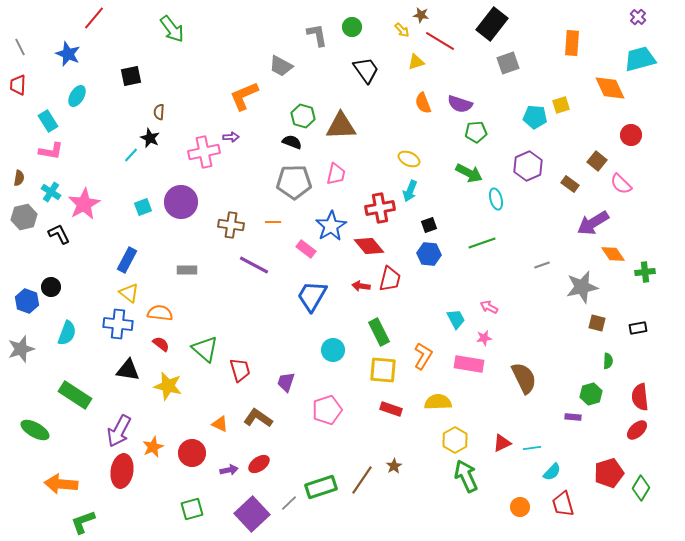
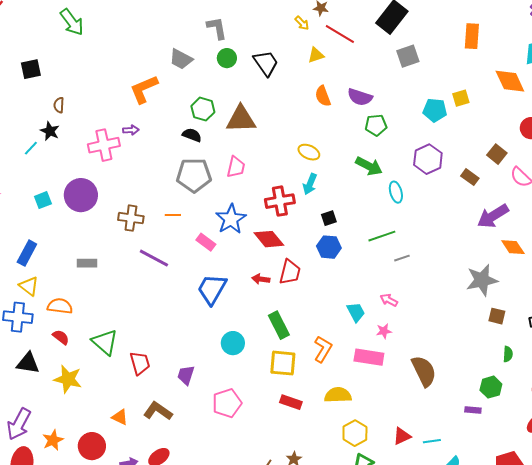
green circle: (352, 27) -> (227, 58), moved
gray line: (542, 265) -> (402, 258), moved

